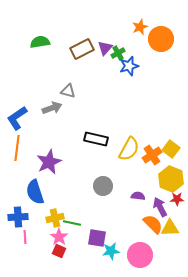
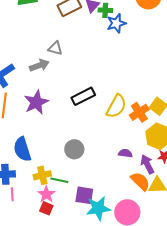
green cross: (118, 53) -> (105, 10), turned 32
black rectangle: (96, 139) -> (83, 96), turned -40
purple star: (49, 162) -> (36, 102), moved
gray circle: (103, 186) -> (74, 149), moved
cyan star: (111, 251) -> (98, 208), size x1.4

